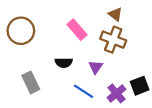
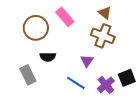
pink rectangle: (77, 30) -> (65, 17), moved
brown circle: (21, 31) -> (36, 28), moved
black semicircle: (64, 63) -> (48, 57), moved

